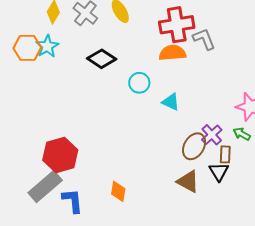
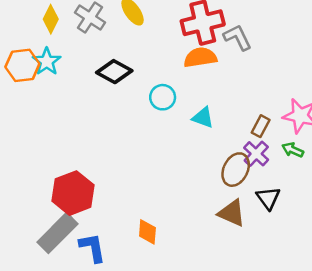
brown rectangle: (225, 154) -> (261, 126), moved, turned 30

